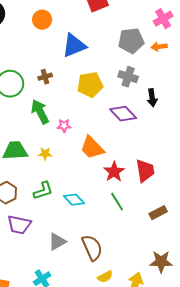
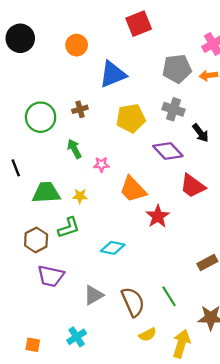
black arrow: (152, 98) -> (201, 133), turned -30
green arrow: (40, 112) -> (74, 149), size x0.7
red trapezoid: (145, 171) -> (193, 186), moved, turned 135
green L-shape: (43, 191) -> (69, 228), moved
cyan diamond: (74, 200) -> (113, 248), turned -35
green line: (117, 202) -> (169, 296), moved

